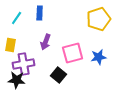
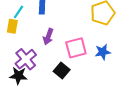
yellow rectangle: (11, 45) -> (12, 26), moved
purple cross: (24, 64) -> (26, 59), turned -30

